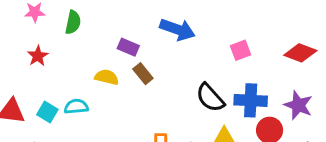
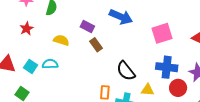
pink square: (241, 50) -> (162, 33), size x1.5
yellow semicircle: (107, 77) -> (61, 40), moved
black semicircle: (210, 98) -> (126, 71), moved

